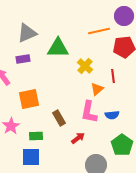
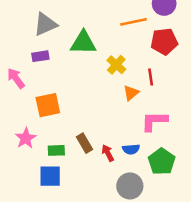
pink L-shape: (89, 112) -> (154, 121), moved, turned 80
blue semicircle: (112, 115) -> (131, 149), moved
brown rectangle: (59, 118) -> (85, 143), moved
red arrow: (78, 138) -> (108, 153), turned -80

